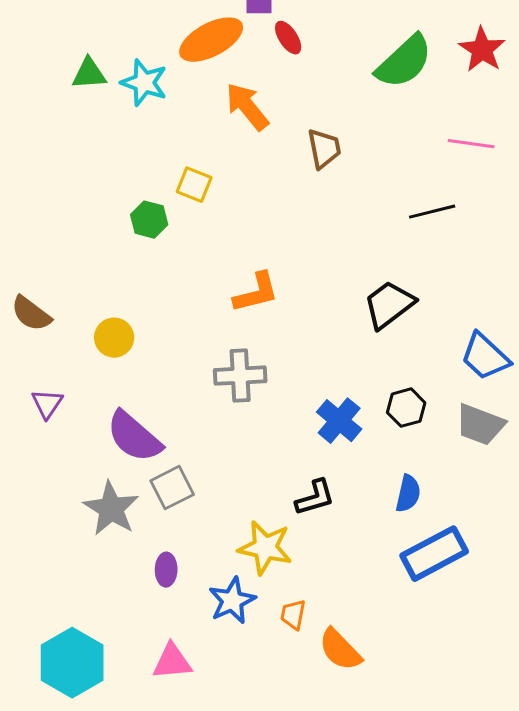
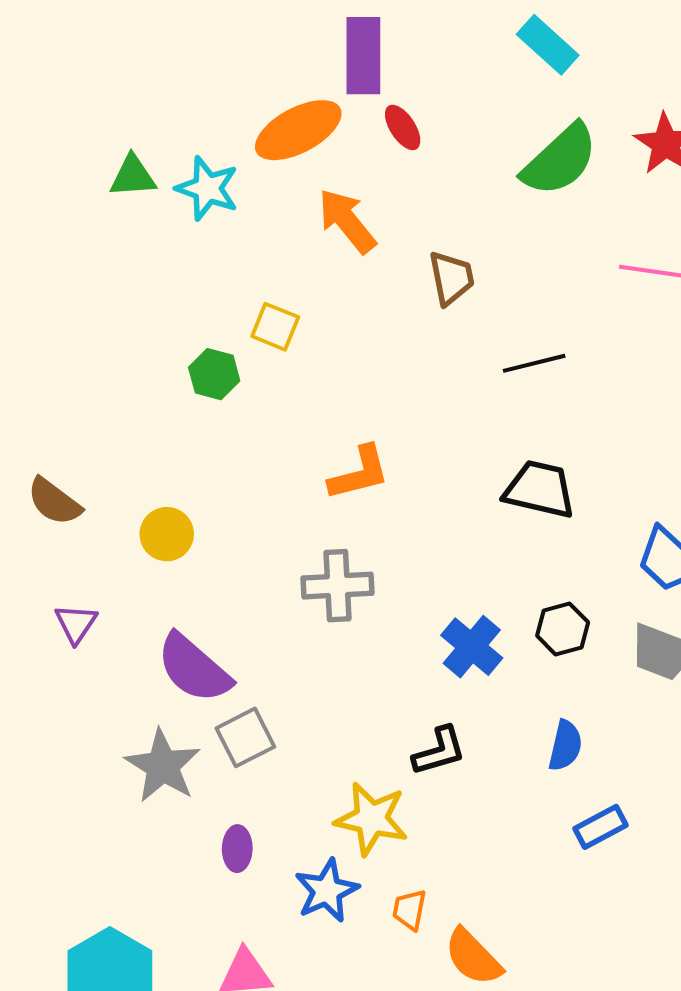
black line: (432, 212) -> (534, 363), moved
black trapezoid: (389, 305) -> (540, 489), turned 50
blue rectangle: (434, 554) -> (601, 827), size x0.6

